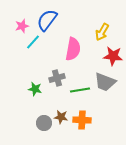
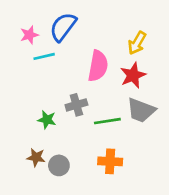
cyan line: (33, 42) -> (44, 56), turned 35
red star: (113, 56) -> (133, 75), moved, turned -30
brown star: (61, 117) -> (36, 157), moved

